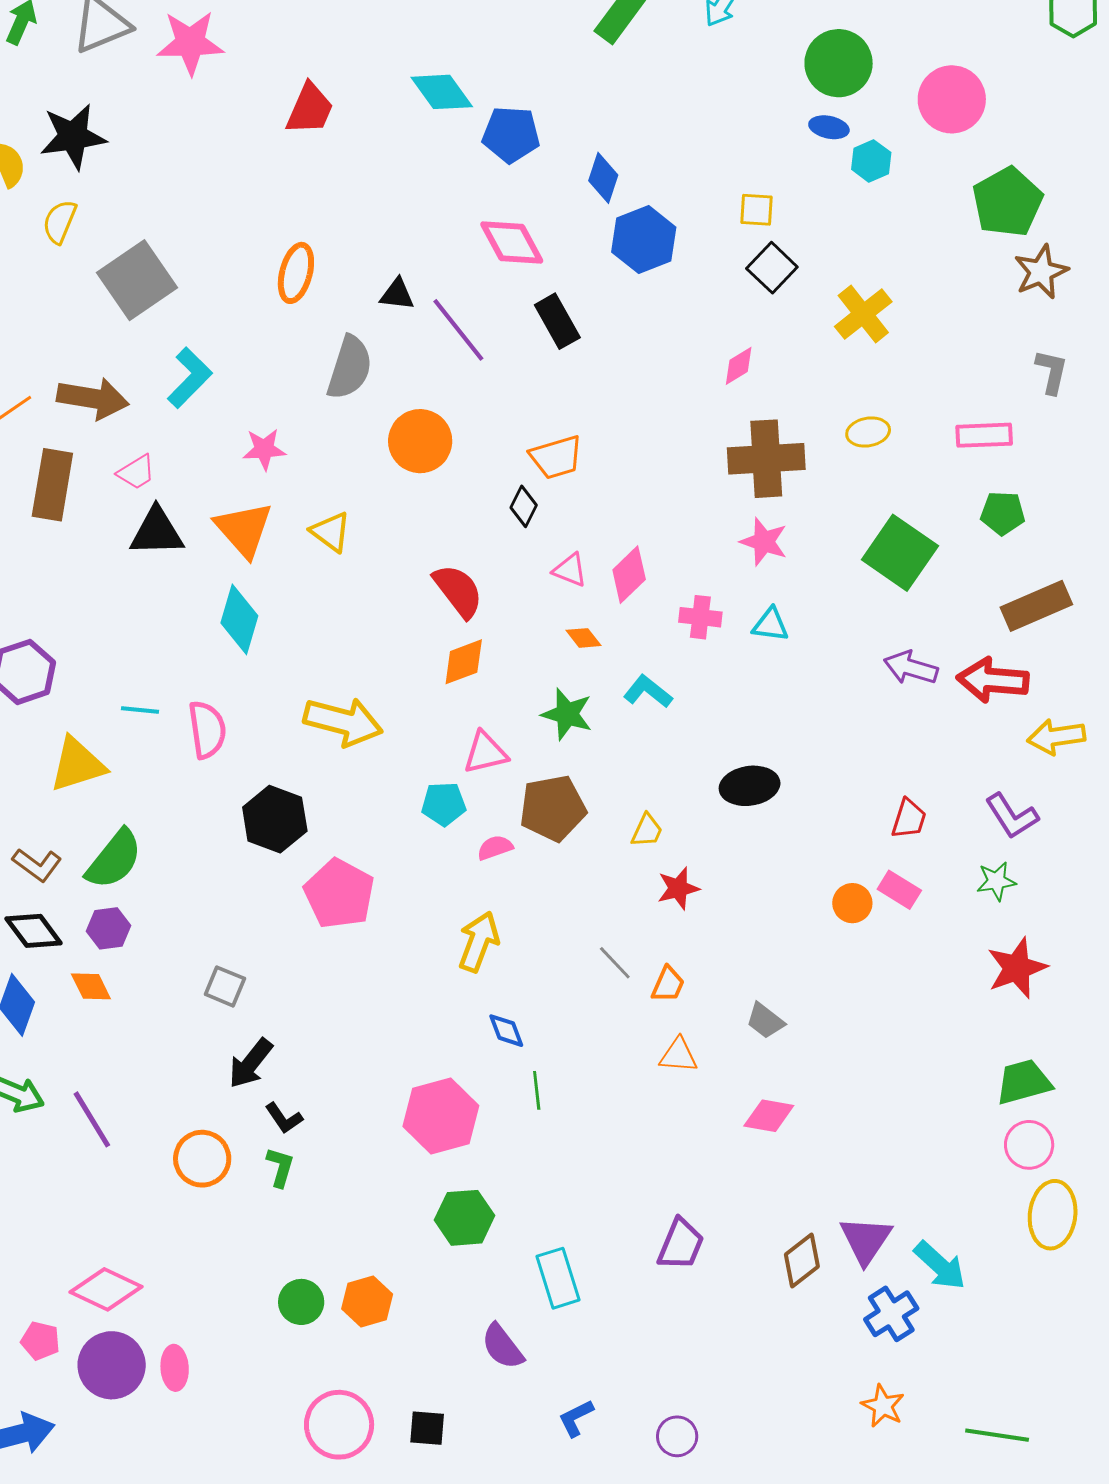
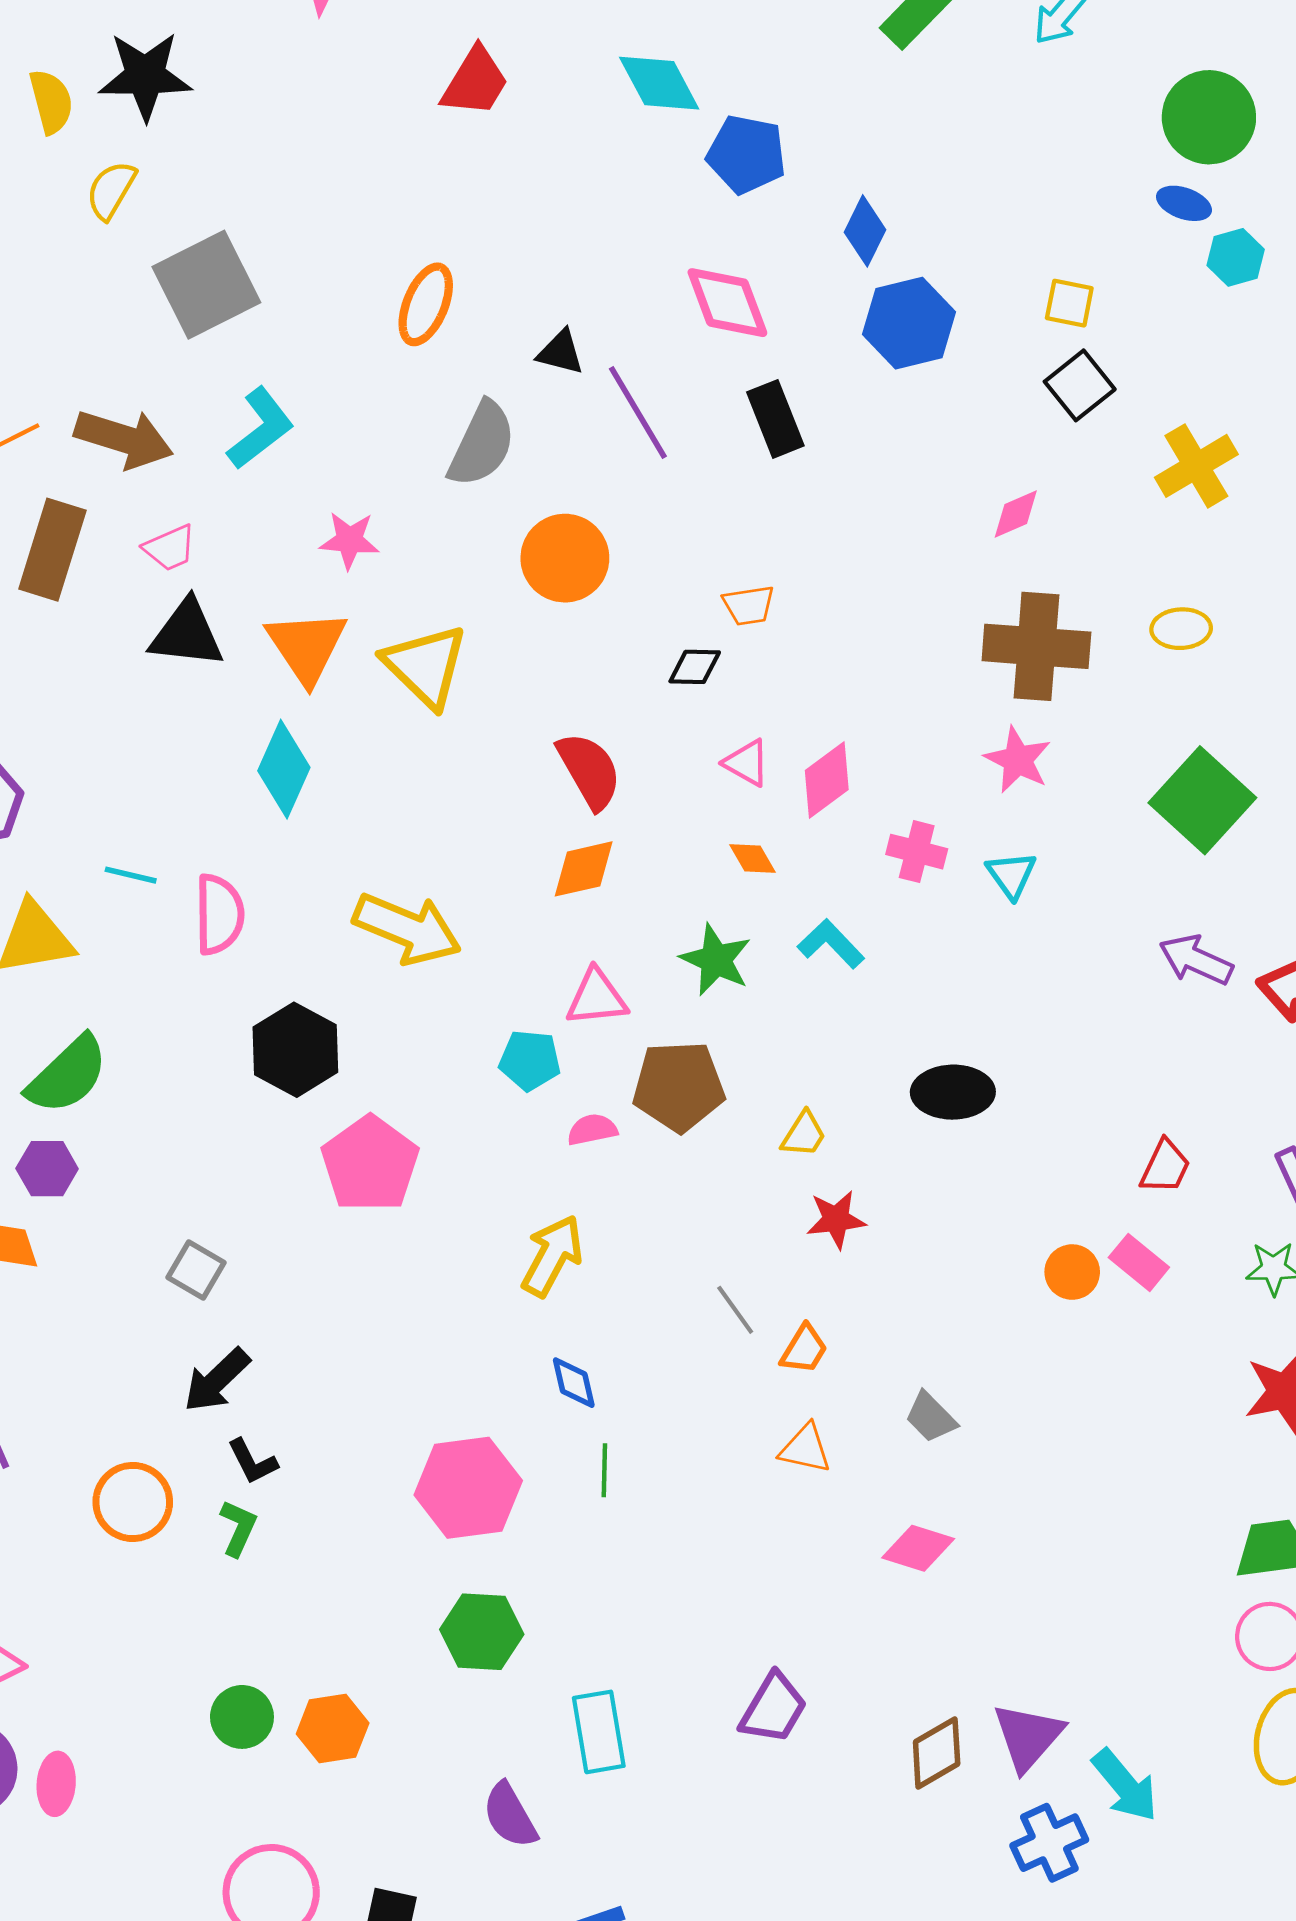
orange trapezoid: (556, 457) -> (749, 605), size x0.7
black diamond: (524, 506) -> (695, 667), turned 57
yellow triangle: (331, 532) -> (425, 666), size x1.5
cyan triangle: (770, 625) -> (1011, 875), turned 39

